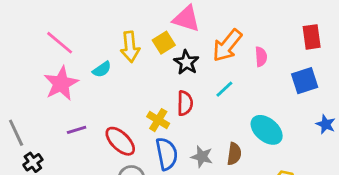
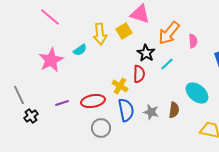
pink line: (60, 43) -> (50, 17), moved
black star: (186, 62) -> (146, 53), moved
purple line: (77, 130) -> (62, 103), moved
red ellipse: (120, 141) -> (93, 101), turned -55

